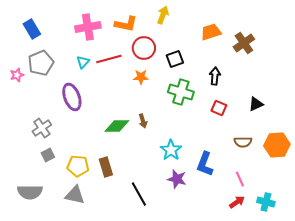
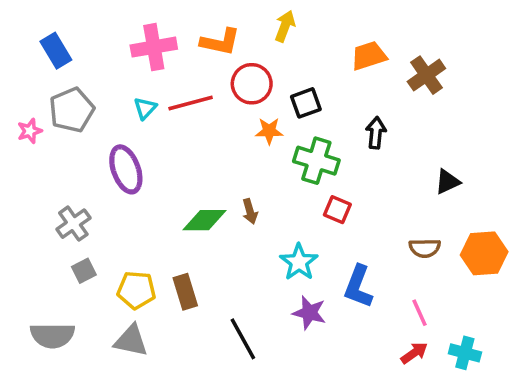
orange star: (141, 77) -> (269, 131), moved
red square: (219, 108) -> (337, 210), moved

